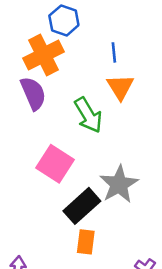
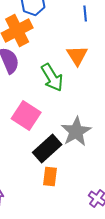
blue line: (114, 52) -> (85, 14), moved

